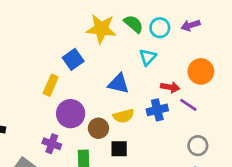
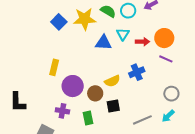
blue square: (73, 59) -> (59, 22), moved
blue triangle: (119, 84) -> (103, 43), moved
red arrow: (170, 87) -> (142, 42), moved
purple line: (188, 105) -> (166, 59), moved

